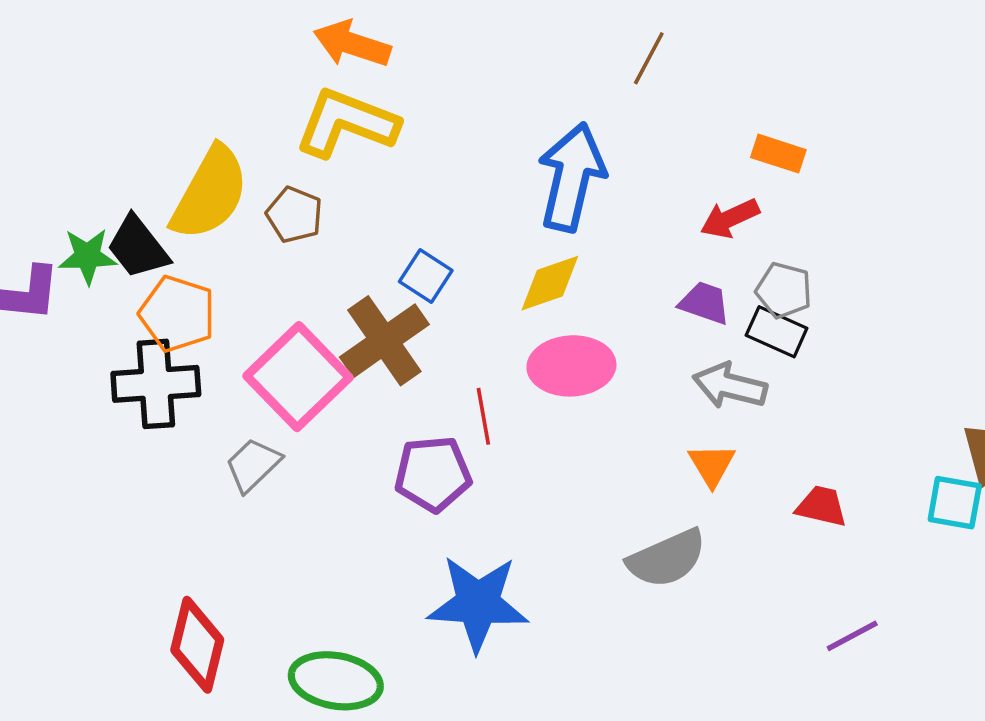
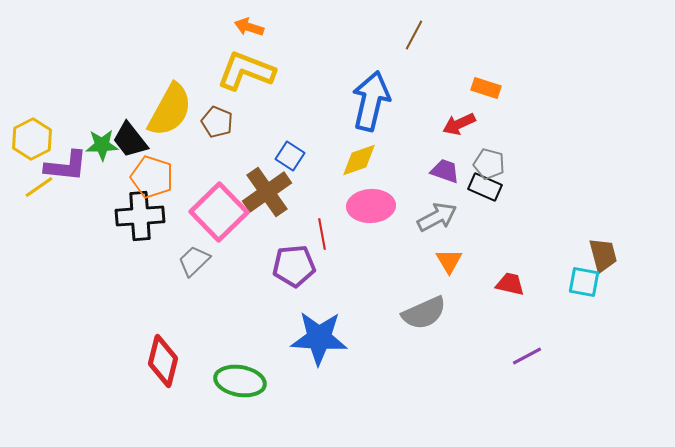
orange arrow: (352, 44) -> (249, 27), size x0.7
gray arrow: (730, 386) -> (437, 217), moved, turned 138

